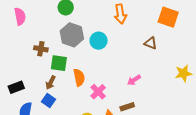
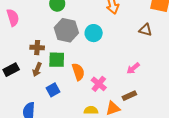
brown arrow: (51, 83) -> (37, 70), moved
black rectangle: (16, 87) -> (11, 70), moved
blue square: (48, 100) -> (53, 90), moved, turned 32

